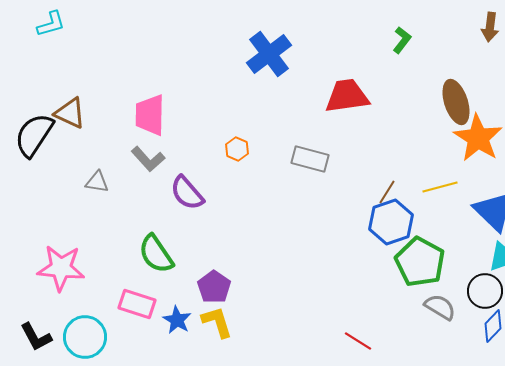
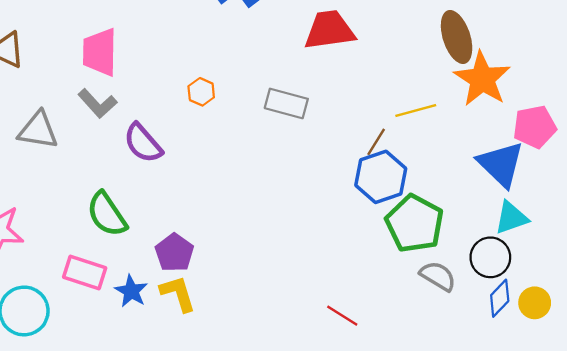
gray triangle: (97, 182) -> (38, 130), size x1.5
yellow line: (440, 187) -> (416, 110), moved

